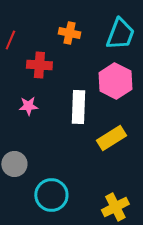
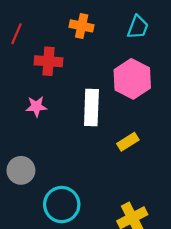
cyan trapezoid: (120, 34) -> (138, 27), size x0.7
yellow rectangle: (111, 138) -> (128, 142), size x0.7

